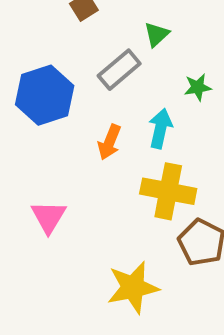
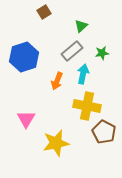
gray rectangle: (119, 70) -> (72, 51), moved
yellow star: (133, 287) -> (56, 143), moved

